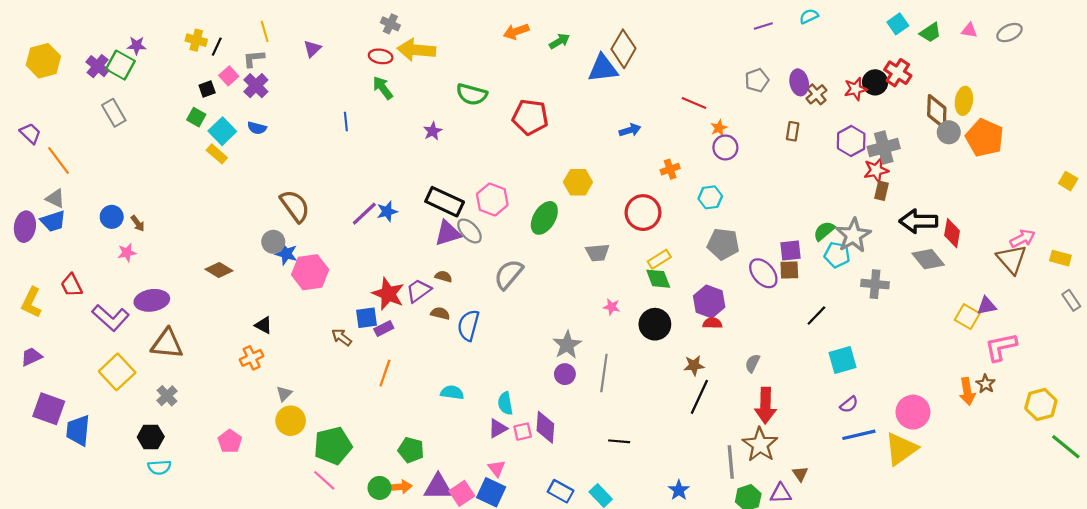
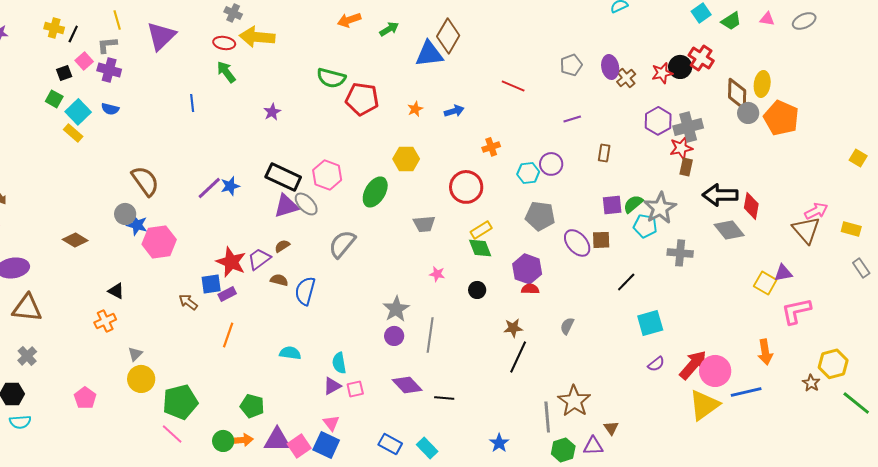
purple line: (763, 26) -> (572, 119), moved
purple triangle: (312, 49) -> (161, 36), size x1.8
purple cross: (256, 86) -> (109, 70), turned -30
green semicircle: (472, 94) -> (331, 78), moved
orange star: (719, 128) -> (415, 109), moved
brown rectangle: (793, 131) -> (604, 153), moved
purple circle: (725, 147) -> (551, 164), moved
purple square: (790, 250) -> (612, 205), moved
brown semicircle: (443, 277) -> (282, 246), turned -49
black circle: (655, 324) -> (477, 290), size x0.6
brown star: (986, 384) -> (811, 383), moved
red arrow: (766, 406) -> (693, 365), moved, turned -140
purple diamond: (545, 427) -> (407, 385), moved, turned -48
blue line: (859, 435) -> (746, 392), moved

